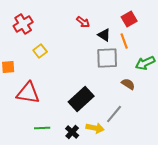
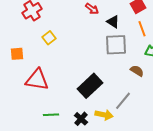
orange line: (124, 41) -> (142, 29), moved

